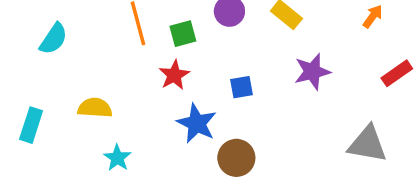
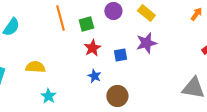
purple star: (312, 72) -> (146, 43), moved
red star: (174, 75) -> (92, 48), moved
blue star: (197, 123) -> (94, 76), size x0.6

